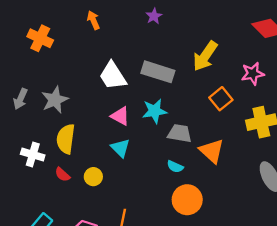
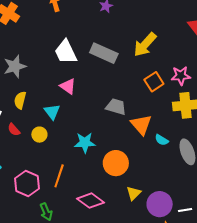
pink star: (253, 74) -> (181, 76), moved
cyan star: (155, 111) -> (85, 143), moved
yellow semicircle: (66, 139) -> (20, 100), size x0.7
cyan triangle: (120, 148) -> (52, 112), moved
cyan semicircle: (175, 167) -> (162, 140), moved

